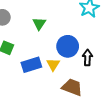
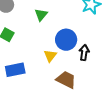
blue rectangle: (31, 65) -> (15, 70), moved

